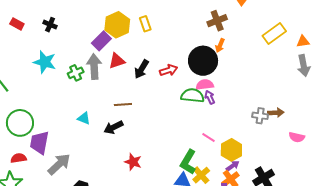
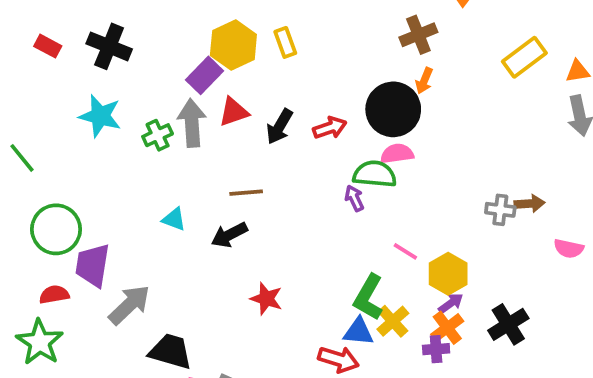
black cross: (50, 25) -> (109, 46), size x1.6
purple arrow: (210, 97) -> (354, 198), moved

